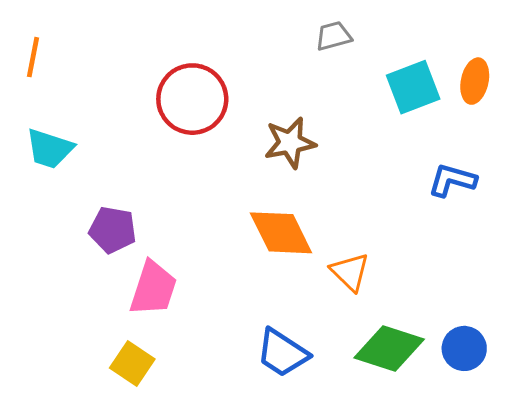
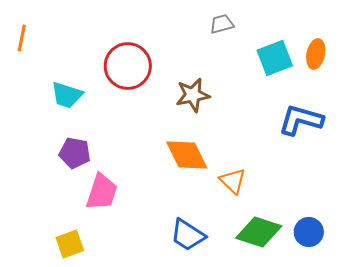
cyan trapezoid: (50, 149) -> (67, 95), moved
blue L-shape: (452, 180) -> (301, 120), size x1.4
yellow square: (132, 363) -> (70, 244), moved, turned 36

